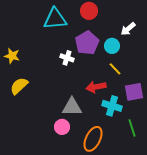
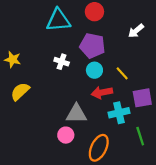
purple pentagon: (87, 43) -> (92, 46), turned -30
cyan circle: (112, 46) -> (94, 70), moved
white cross: (67, 58) -> (62, 62), moved
cyan cross: (112, 106) -> (119, 113), turned -30

